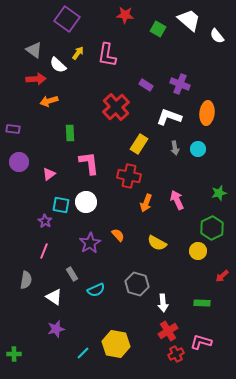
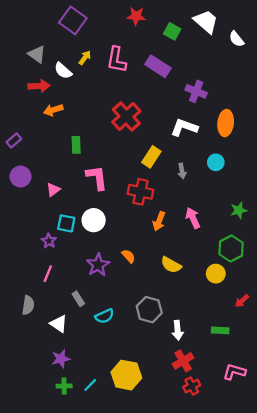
purple rectangle: (146, 85) -> (158, 66), moved, size x1.6
purple rectangle: (13, 129) -> (14, 140), turned -48
gray arrow: (175, 148) -> (182, 171), moved
pink L-shape: (201, 342) -> (234, 372), moved
green cross: (14, 354) -> (64, 386), moved

